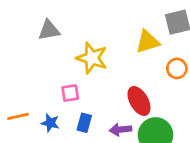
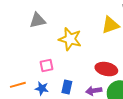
pink square: (70, 93) -> (46, 66), moved
red ellipse: (139, 101) -> (106, 69), turned -45

